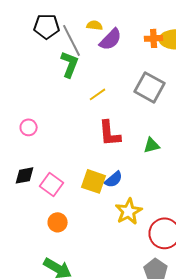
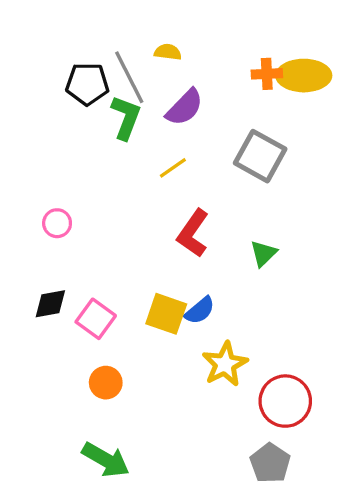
black pentagon: (47, 26) -> (87, 84), moved
purple semicircle: (111, 39) -> (185, 107), moved
red L-shape: (110, 133) -> (193, 233), turned 40
green triangle: (152, 145) -> (263, 253), turned -30

